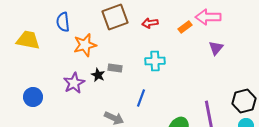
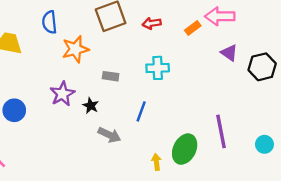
purple triangle: (216, 48) -> (229, 53), turned -35
black star: (98, 75) -> (91, 106), moved
black hexagon: (244, 101) -> (262, 67), moved

